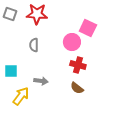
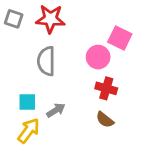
gray semicircle: (34, 45) -> (46, 61), size x1.5
cyan square: (11, 71) -> (27, 102), moved
gray arrow: (41, 81) -> (56, 110), turned -40

